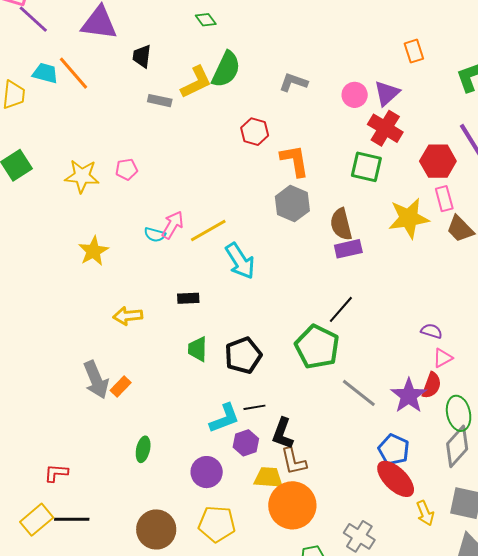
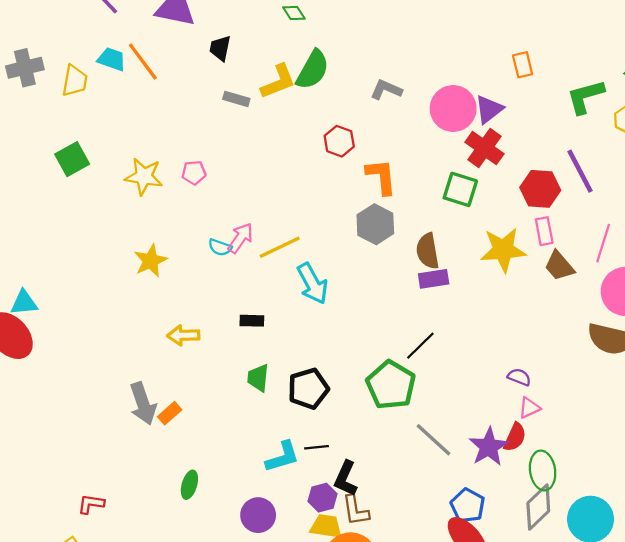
pink circle: (355, 95) -> (453, 109), size x1.6
purple hexagon: (246, 443) -> (323, 498), moved

